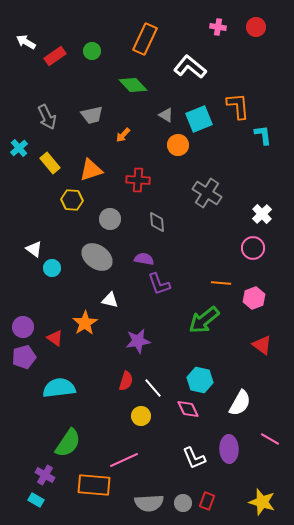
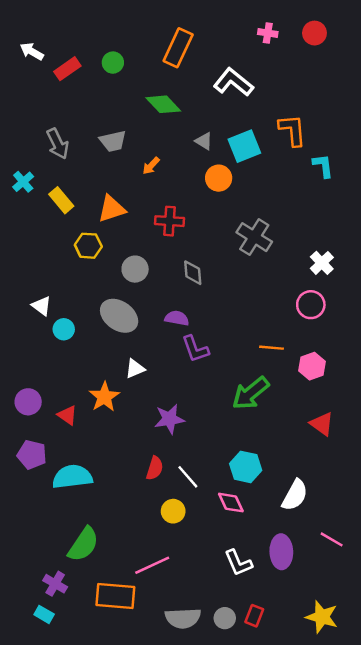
white triangle: (110, 300) -> (135, 369), turned -36
purple pentagon: (24, 357) -> (32, 455), moved, turned 30

